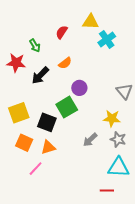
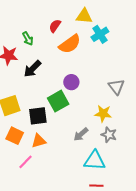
orange semicircle: (65, 63) -> (70, 44), moved, size x1.6
black square: (47, 122) -> (38, 116), turned -30
cyan triangle: (118, 167) -> (95, 161), moved

